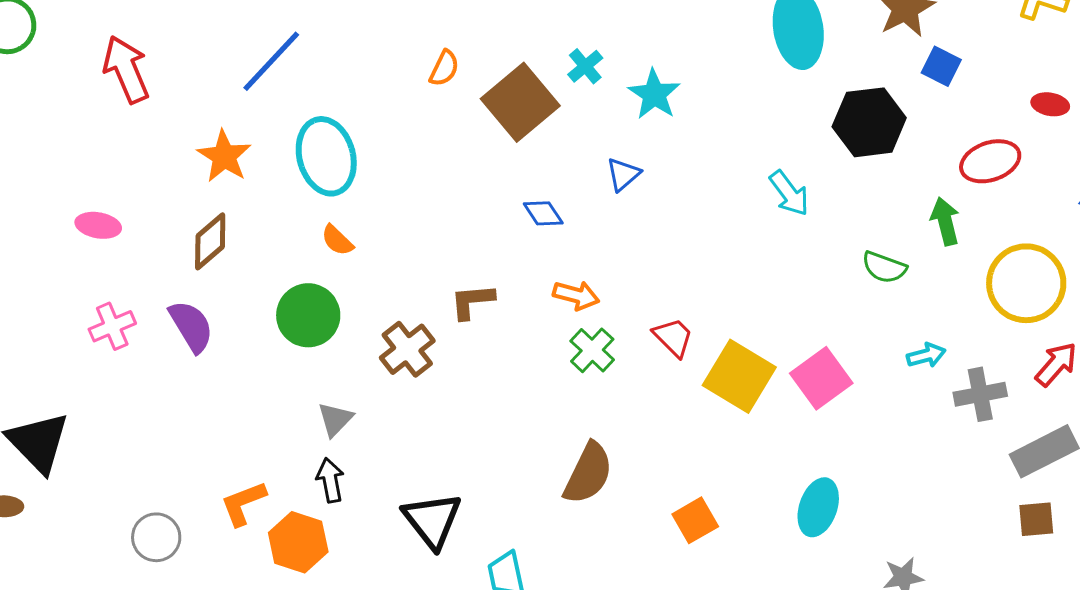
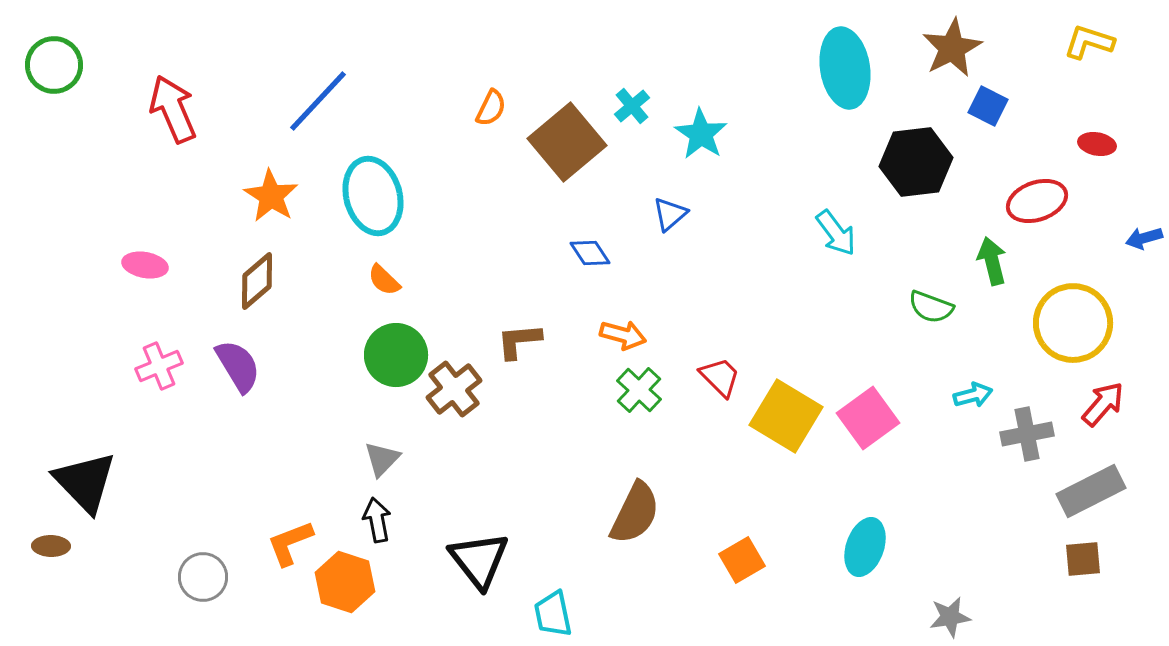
green circle: (308, 315) -> (396, 355), moved

